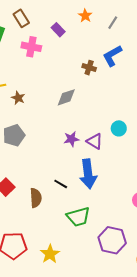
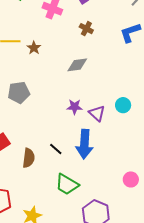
brown cross: (89, 68) -> (86, 29), moved
brown star: (18, 98) -> (34, 48), moved
green trapezoid: (78, 217) -> (67, 184), turned 35

